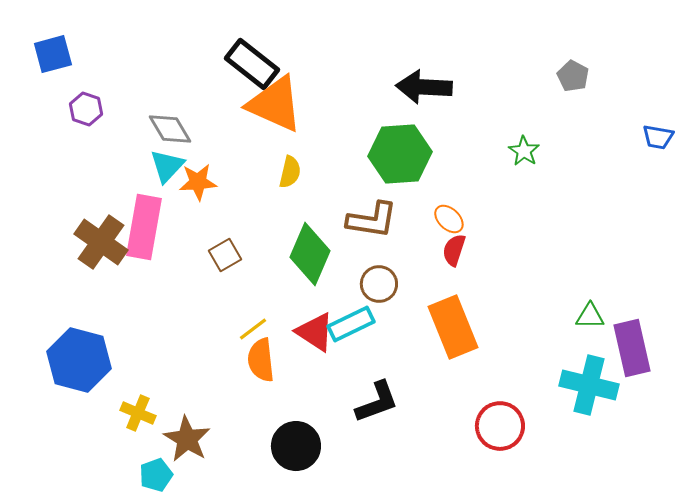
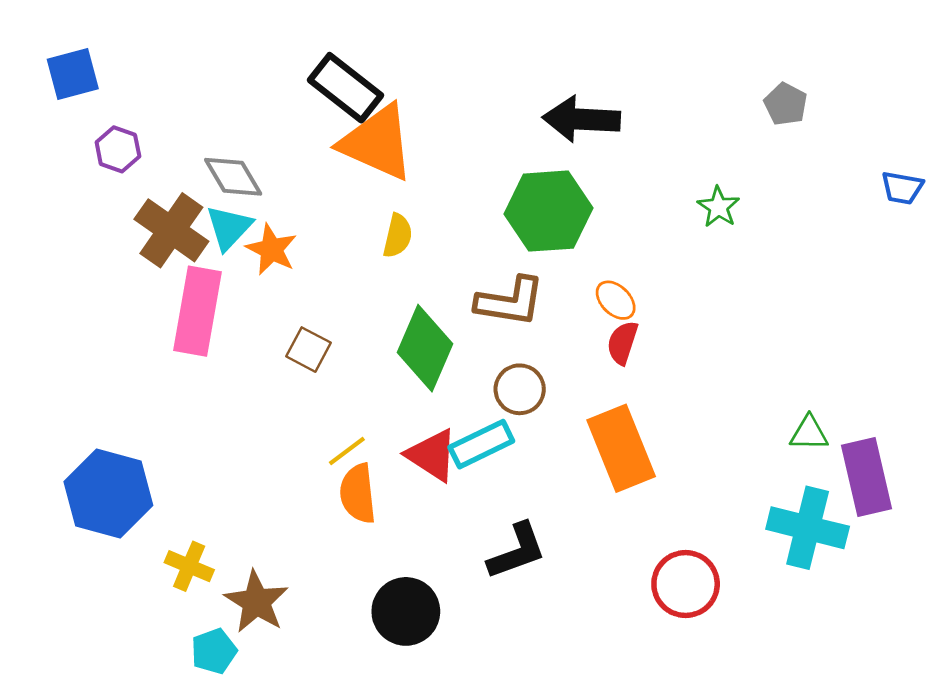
orange star: (198, 182) -> (271, 249), turned 30
brown cross: (101, 242) -> (171, 230), moved
brown square: (225, 255) -> (308, 350), turned -32

